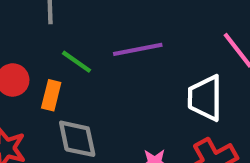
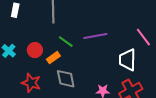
orange rectangle: (51, 95) -> (53, 58), turned 40

